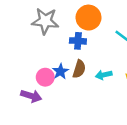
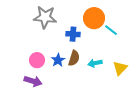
orange circle: (88, 18) -> (94, 18), moved
pink circle: (45, 77) -> (37, 60), moved

